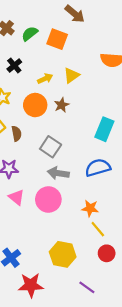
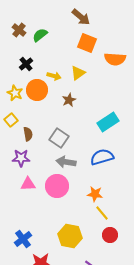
orange square: (57, 39) -> (87, 43), moved
yellow arrow: (45, 79) -> (54, 76), turned 40
orange circle: (35, 105) -> (37, 90), moved
cyan rectangle: (104, 129) -> (108, 122), turned 35
brown semicircle: (17, 134) -> (28, 134), moved
pink triangle: (17, 197) -> (28, 184), turned -42

